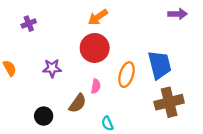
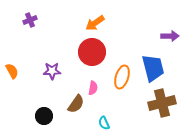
purple arrow: (178, 14) -> (170, 36), moved
purple cross: (29, 24) -> (30, 20), moved

